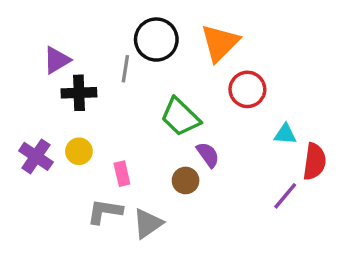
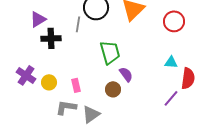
red circle: (247, 89) -> (174, 21), moved
green trapezoid: (180, 117) -> (110, 52), turned -150
yellow circle: (79, 151) -> (49, 82), moved

